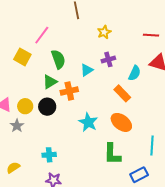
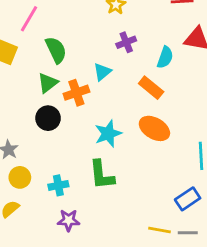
cyan triangle: (87, 70) -> (102, 72), moved
yellow circle: (25, 106) -> (20, 177), moved
cyan star: (88, 122) -> (108, 134), turned 30
green L-shape: (112, 154) -> (102, 175), moved

